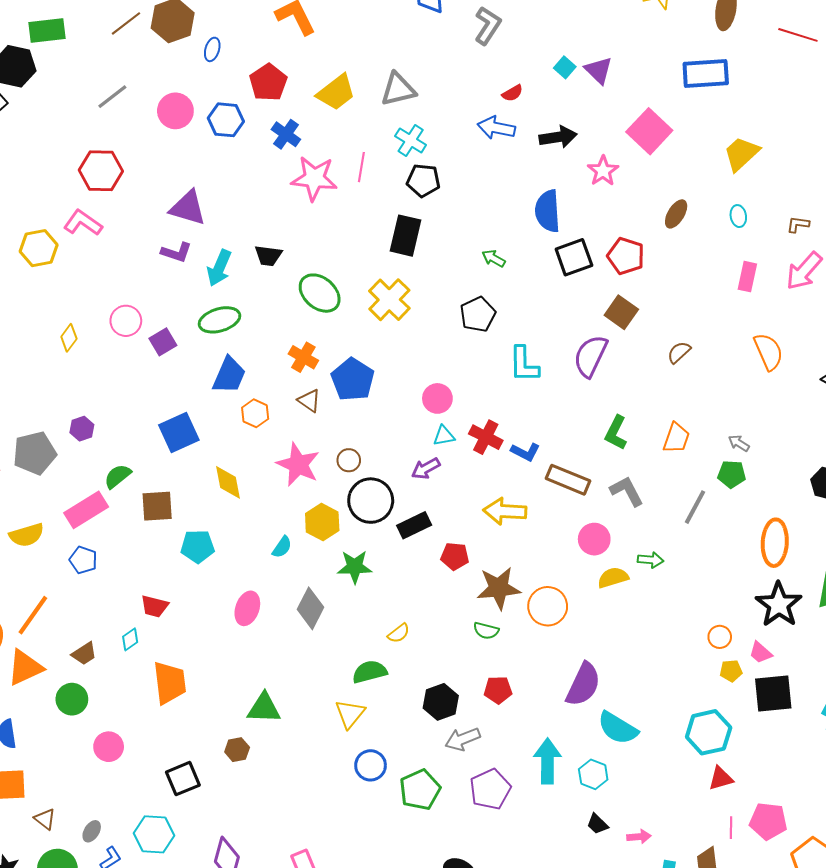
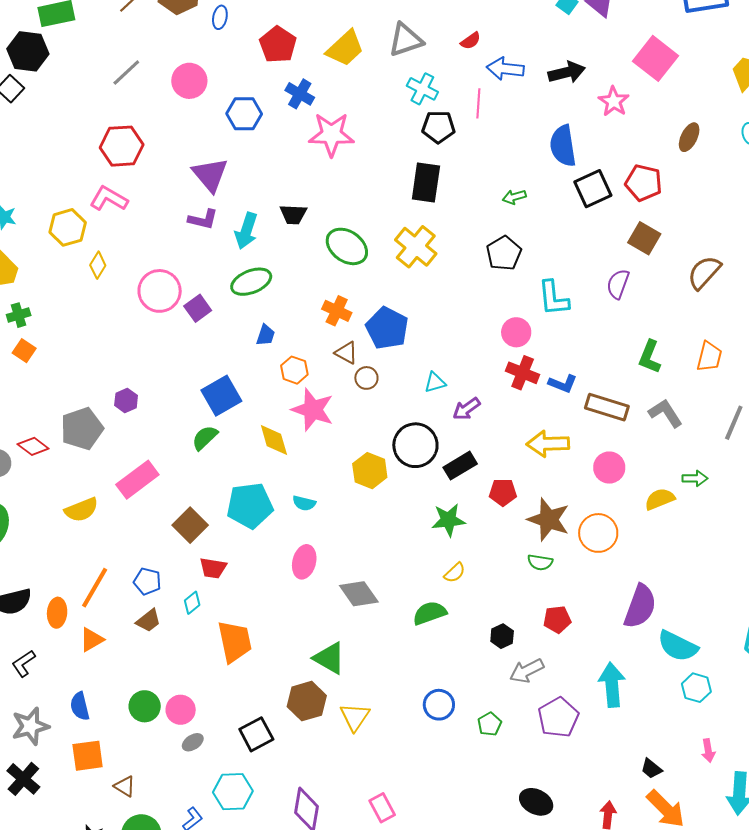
red semicircle: (512, 93) -> (471, 41), moved
blue hexagon: (226, 120) -> (244, 114), moved
pink line: (361, 167) -> (478, 103), moved
purple triangle: (188, 208) -> (210, 175), turned 39
green arrow: (494, 258) -> (514, 197), turned -40
pink circle: (126, 321) -> (160, 291), size x1.4
yellow diamond: (69, 338) -> (98, 265), moved
brown semicircle: (679, 352) -> (704, 272), size x1.5
purple semicircle: (591, 356) -> (618, 284), size x0.7
blue trapezoid: (229, 375) -> (266, 335), size x0.6
pink circle: (437, 398) -> (516, 332), moved
cyan triangle: (444, 436) -> (435, 382), moved
brown circle: (349, 460) -> (366, 378), moved
pink star: (298, 465) -> (313, 410), moved
green semicircle: (118, 476) -> (205, 438), moved
brown square: (157, 506) -> (190, 525), moved, turned -36
pink circle: (594, 539) -> (609, 468), moved
cyan pentagon: (197, 546) -> (250, 506), size x1.4
cyan semicircle: (282, 547) -> (304, 503), moved, turned 75
blue pentagon: (83, 560) -> (147, 581), moved
green star: (355, 567) -> (448, 520), moved
brown star: (499, 588) -> (549, 520), turned 30
gray diamond: (310, 608) -> (359, 594), moved, turned -57
orange triangle: (25, 668) -> (92, 640), size x0.7
green circle: (72, 699) -> (145, 706), moved
black hexagon: (441, 702) -> (502, 636), size x0.7
green triangle: (264, 708) -> (329, 658), turned 33
yellow triangle: (350, 714) -> (355, 717), moved
brown hexagon: (237, 750) -> (307, 701), size x1.6
cyan hexagon: (593, 774) -> (696, 688), moved
green pentagon: (420, 790) -> (490, 724), size x0.6
black trapezoid: (597, 824) -> (651, 769), moved
gray ellipse: (92, 831) -> (193, 742), moved, turned 30
pink arrow: (639, 837) -> (708, 751), turned 90

